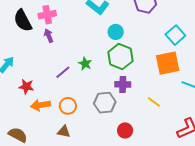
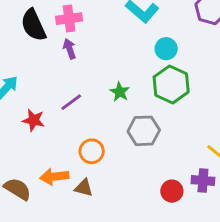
purple line: (63, 72) -> (71, 102), moved
purple cross: (123, 84) -> (203, 180), moved
gray hexagon: (105, 103) -> (144, 131), moved
orange arrow: (41, 105) -> (54, 177), moved

